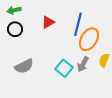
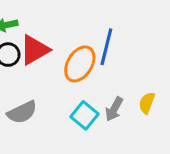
red triangle: (48, 22) -> (35, 50), moved, size x1.5
orange ellipse: (89, 39) -> (80, 64), moved

